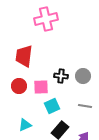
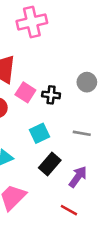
gray circle: (83, 76) -> (87, 82), moved
pink square: (41, 87) -> (25, 92), moved, turned 35

